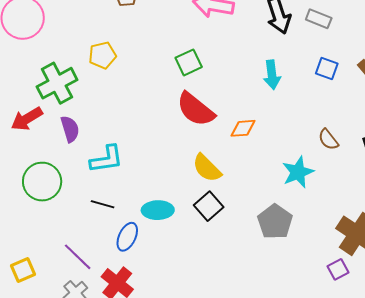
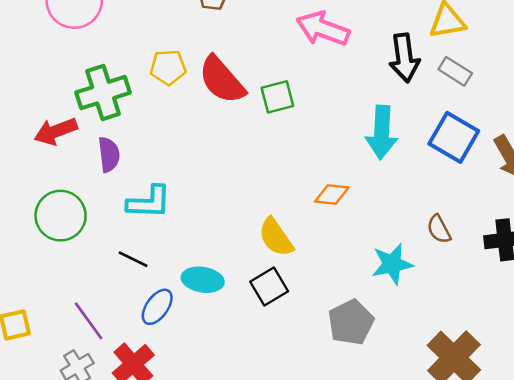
blue square: (327, 69) -> (454, 137), size x1.6
cyan arrow: (272, 75) -> (382, 132), size x1.4
red semicircle: (196, 109) -> (222, 80), moved

